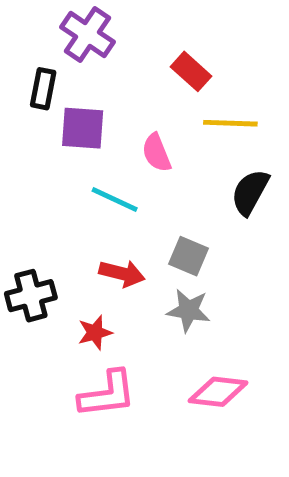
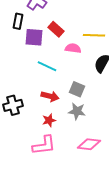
red rectangle: (191, 71) -> (56, 29), moved
pink semicircle: (156, 153) -> (73, 48), moved, turned 119
red star: (95, 333) -> (49, 120), moved

